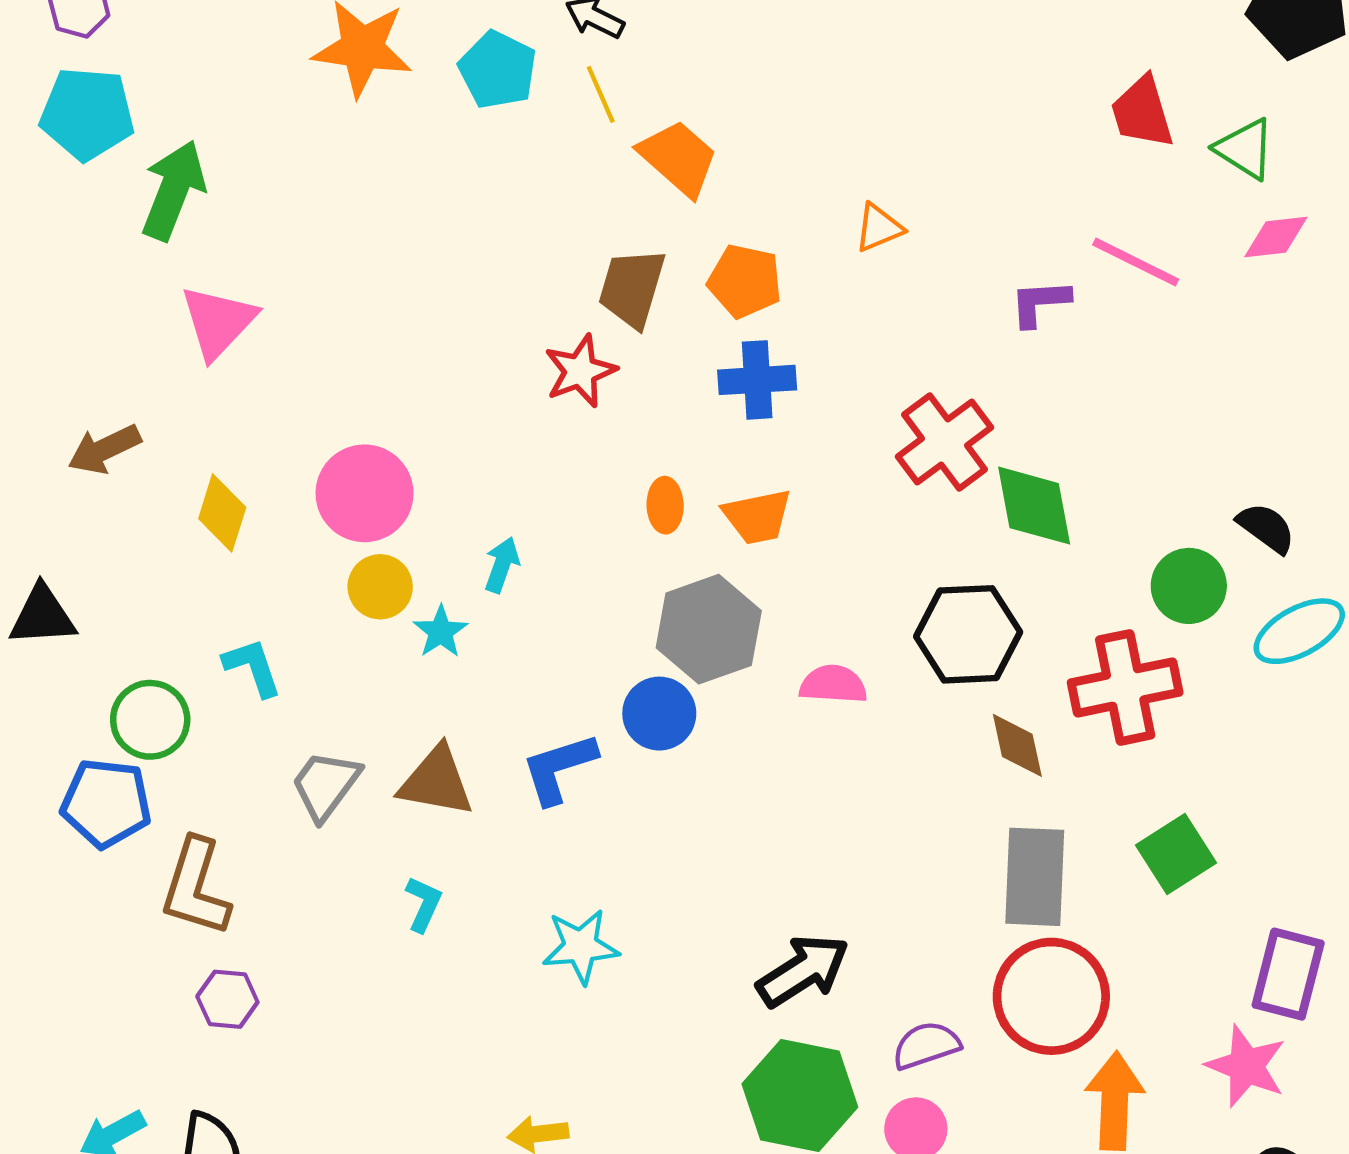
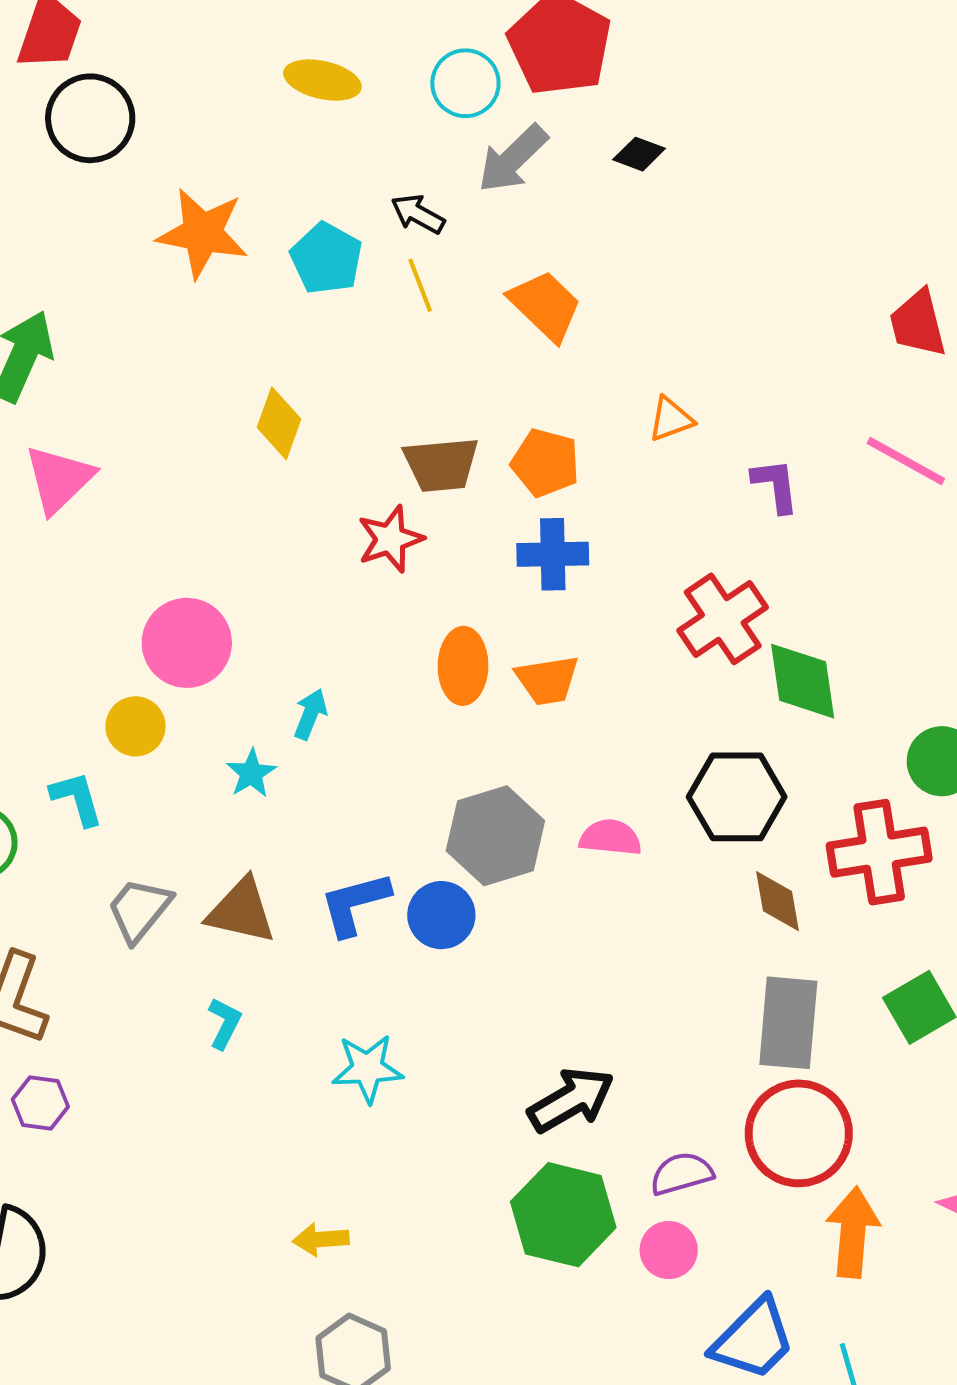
orange trapezoid: (678, 158) -> (545, 306), moved
brown trapezoid: (632, 288) -> (441, 464), turned -114
purple L-shape: (1040, 303) -> (776, 485), moved, turned 84
orange ellipse: (665, 505) -> (463, 666), size x1.5
yellow diamond: (222, 513) -> (279, 423), moved
yellow circle: (380, 587) -> (135, 726), moved
gray hexagon: (709, 629) -> (495, 836), moved
blue circle: (659, 714) -> (441, 915), moved

